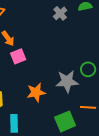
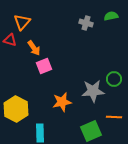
gray cross: (60, 13) -> (86, 23), turned -32

